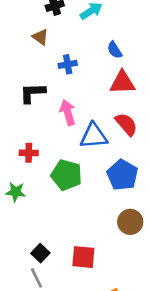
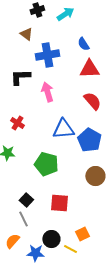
blue cross: (68, 64) -> (47, 55), size x1.6
blue triangle: (94, 136) -> (63, 129), moved
red cross: (29, 153) -> (17, 123), turned 32
green pentagon: (66, 175) -> (46, 164), moved

